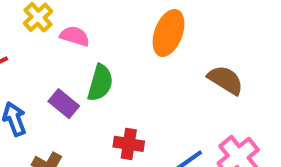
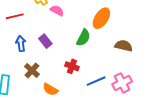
brown semicircle: (226, 80) -> (124, 46), turned -30
green semicircle: (100, 83) -> (83, 38), moved

